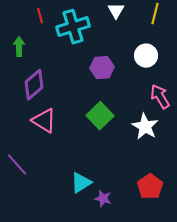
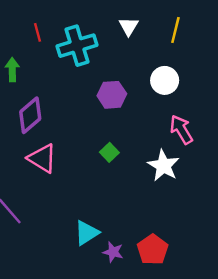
green square: (100, 116) -> (109, 152), size x0.6
red pentagon: (150, 187) -> (153, 250), moved

